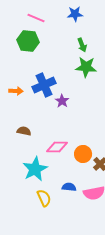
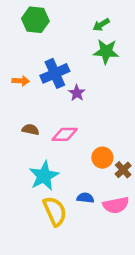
green arrow: (82, 45) -> (101, 25), turned 80
pink diamond: (57, 147) -> (65, 134), moved
yellow semicircle: (44, 198) -> (55, 211), size x1.4

